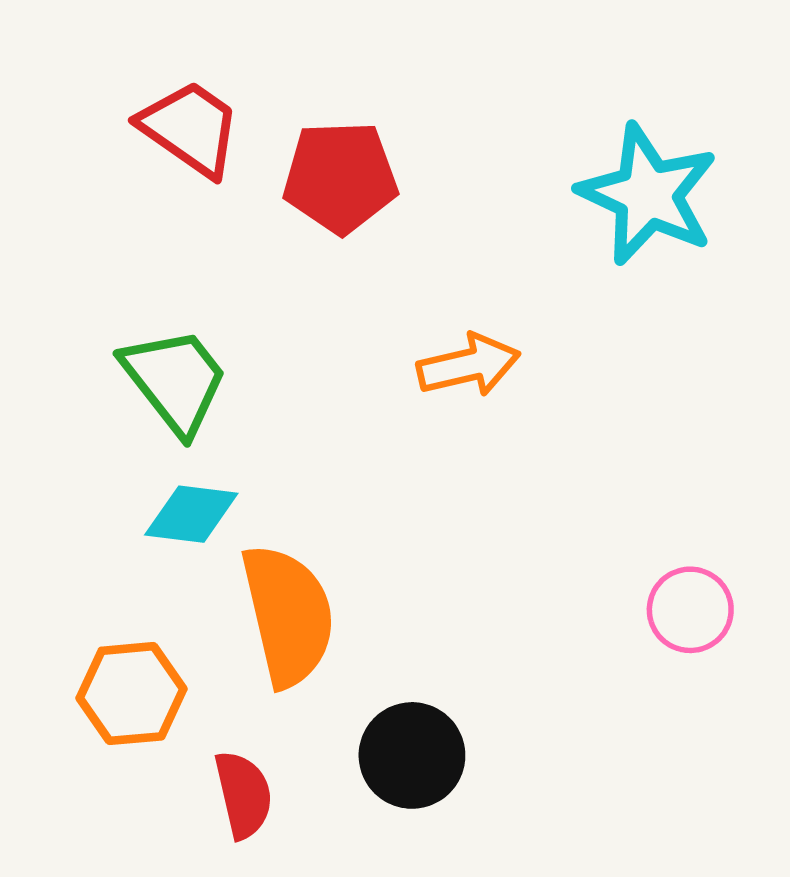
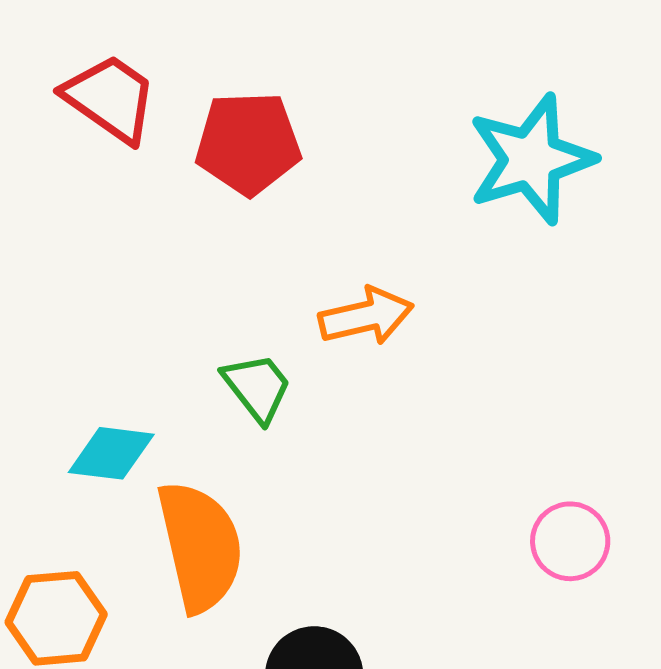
cyan star: (648, 195) -> (531, 159), turned 30
green trapezoid: (175, 380) -> (257, 387), moved, size x0.7

